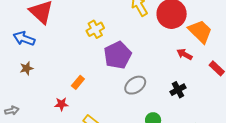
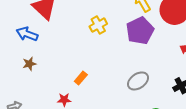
purple pentagon: (118, 55) -> (140, 31), moved

